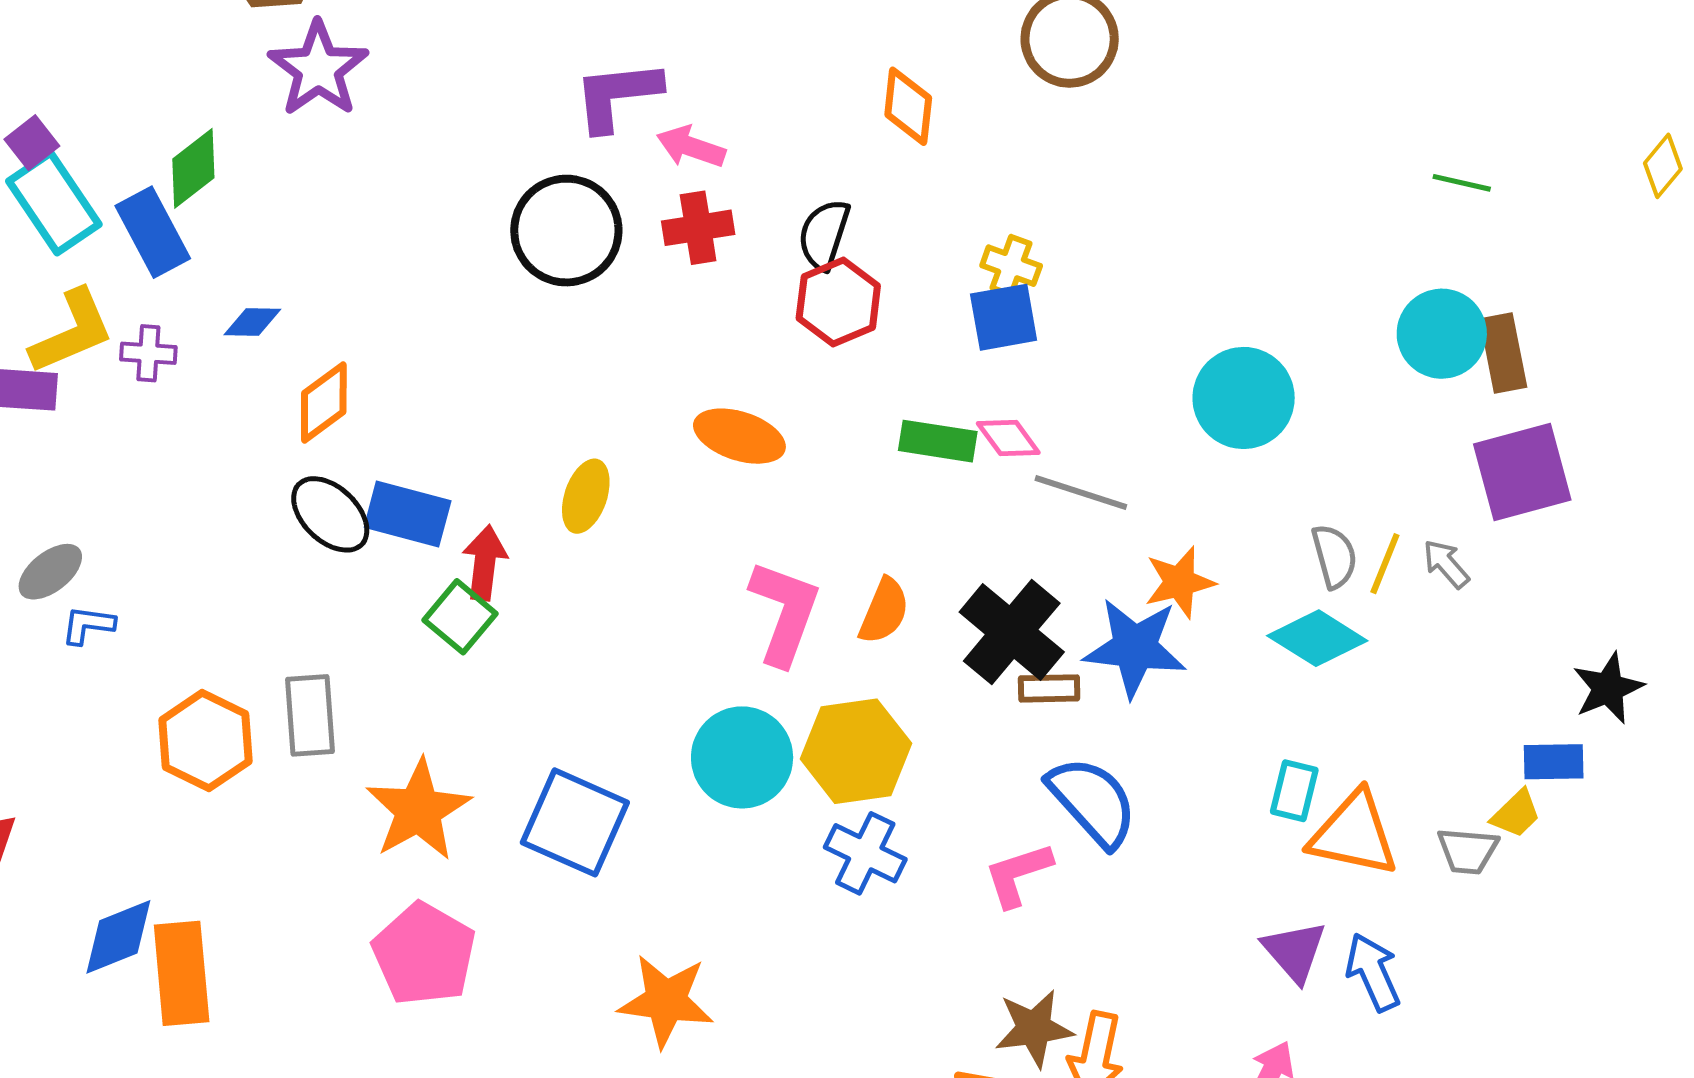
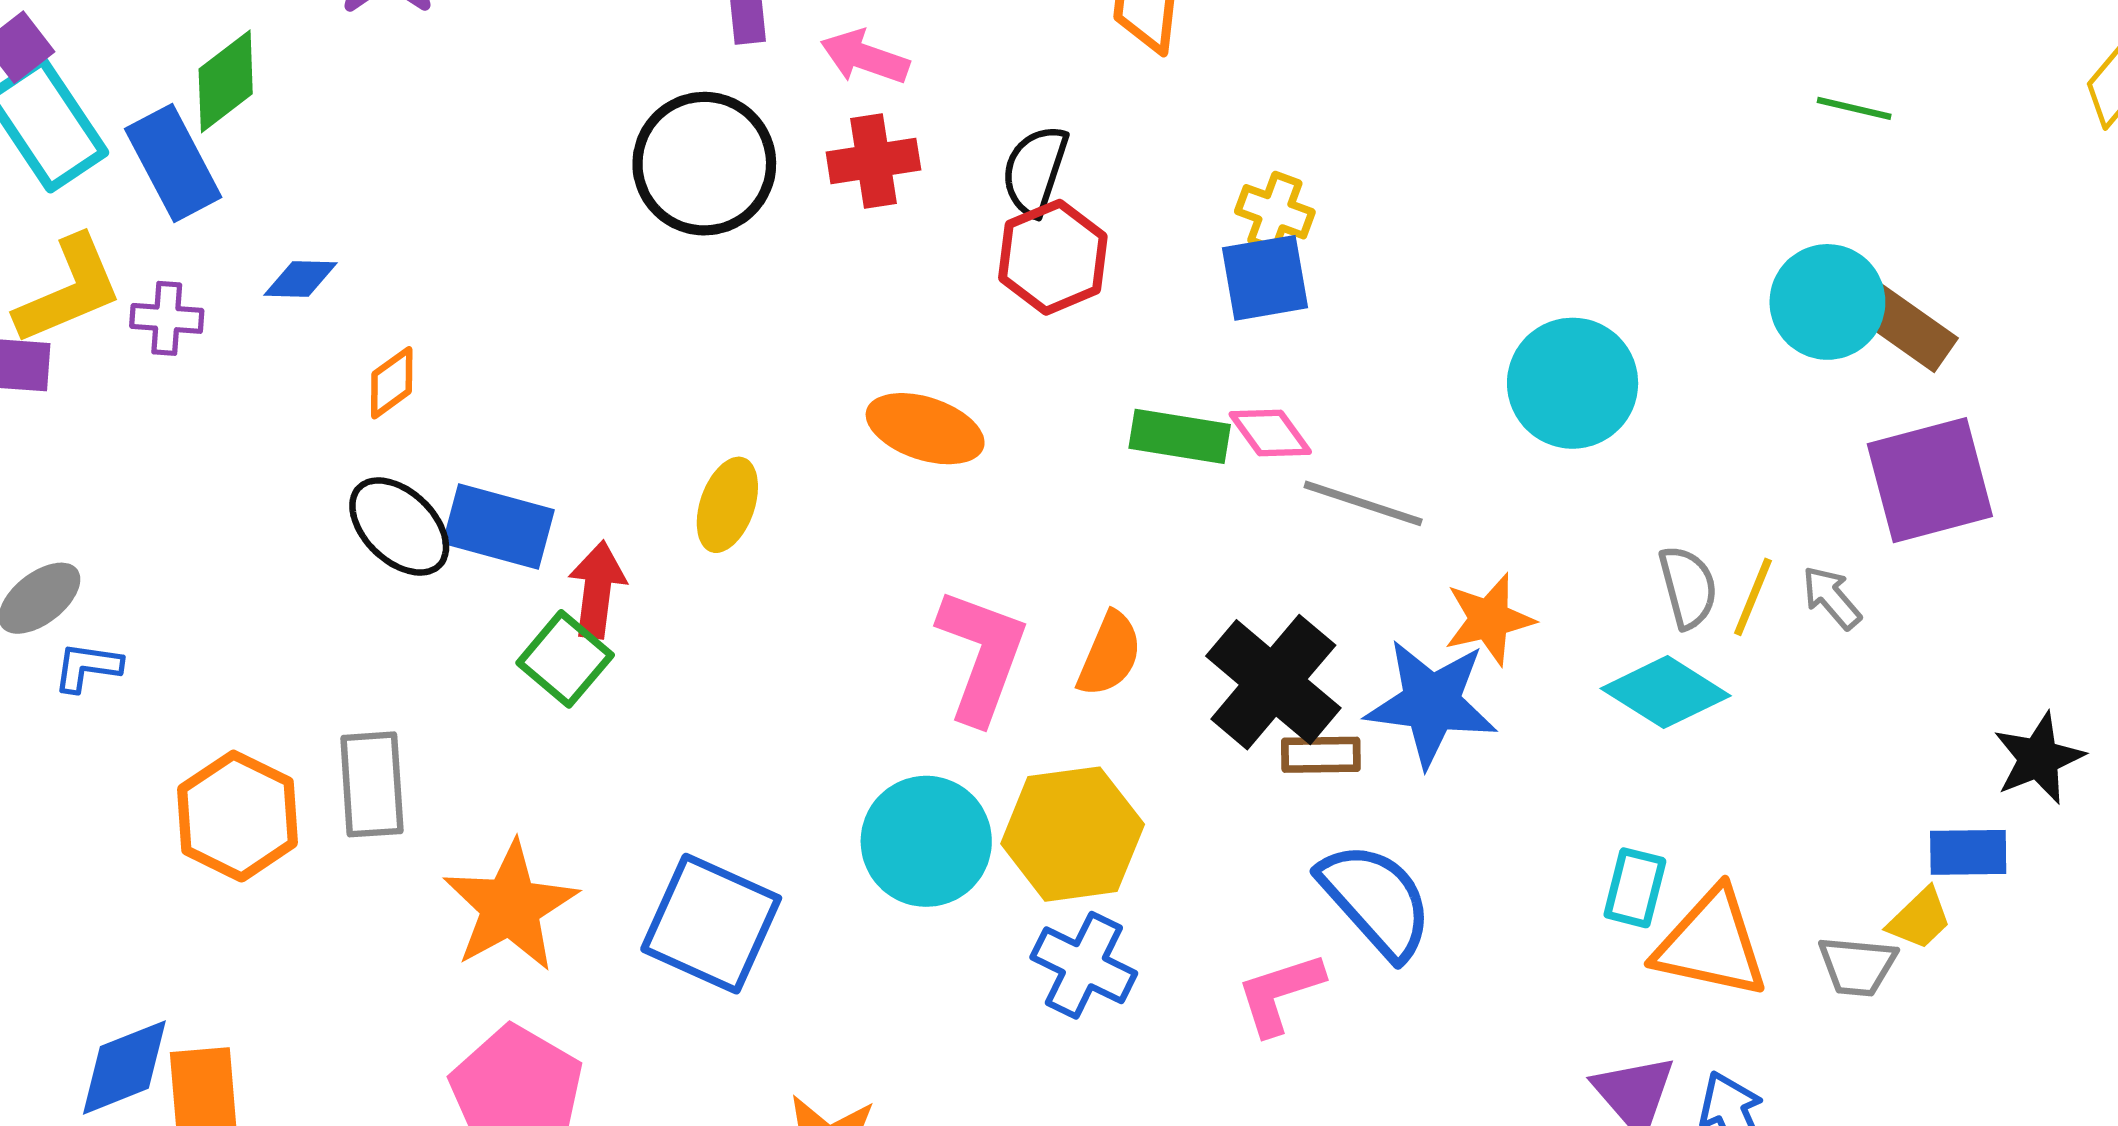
brown rectangle: (1503, 353) -> (1906, 327), turned -44
orange diamond: (324, 402) -> (392, 383), size x0.7

